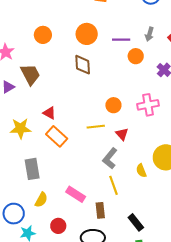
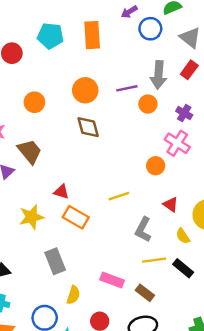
gray arrow: (149, 34) -> (158, 75), size x1.6
orange circle: (113, 105) -> (156, 166), moved
pink cross: (148, 105) -> (177, 143), moved, turned -35
red triangle: (122, 134) -> (171, 204), moved
yellow line: (114, 185) -> (154, 260), turned -66
brown rectangle: (100, 210) -> (145, 293), turned -35
black rectangle: (136, 222) -> (183, 268), moved

